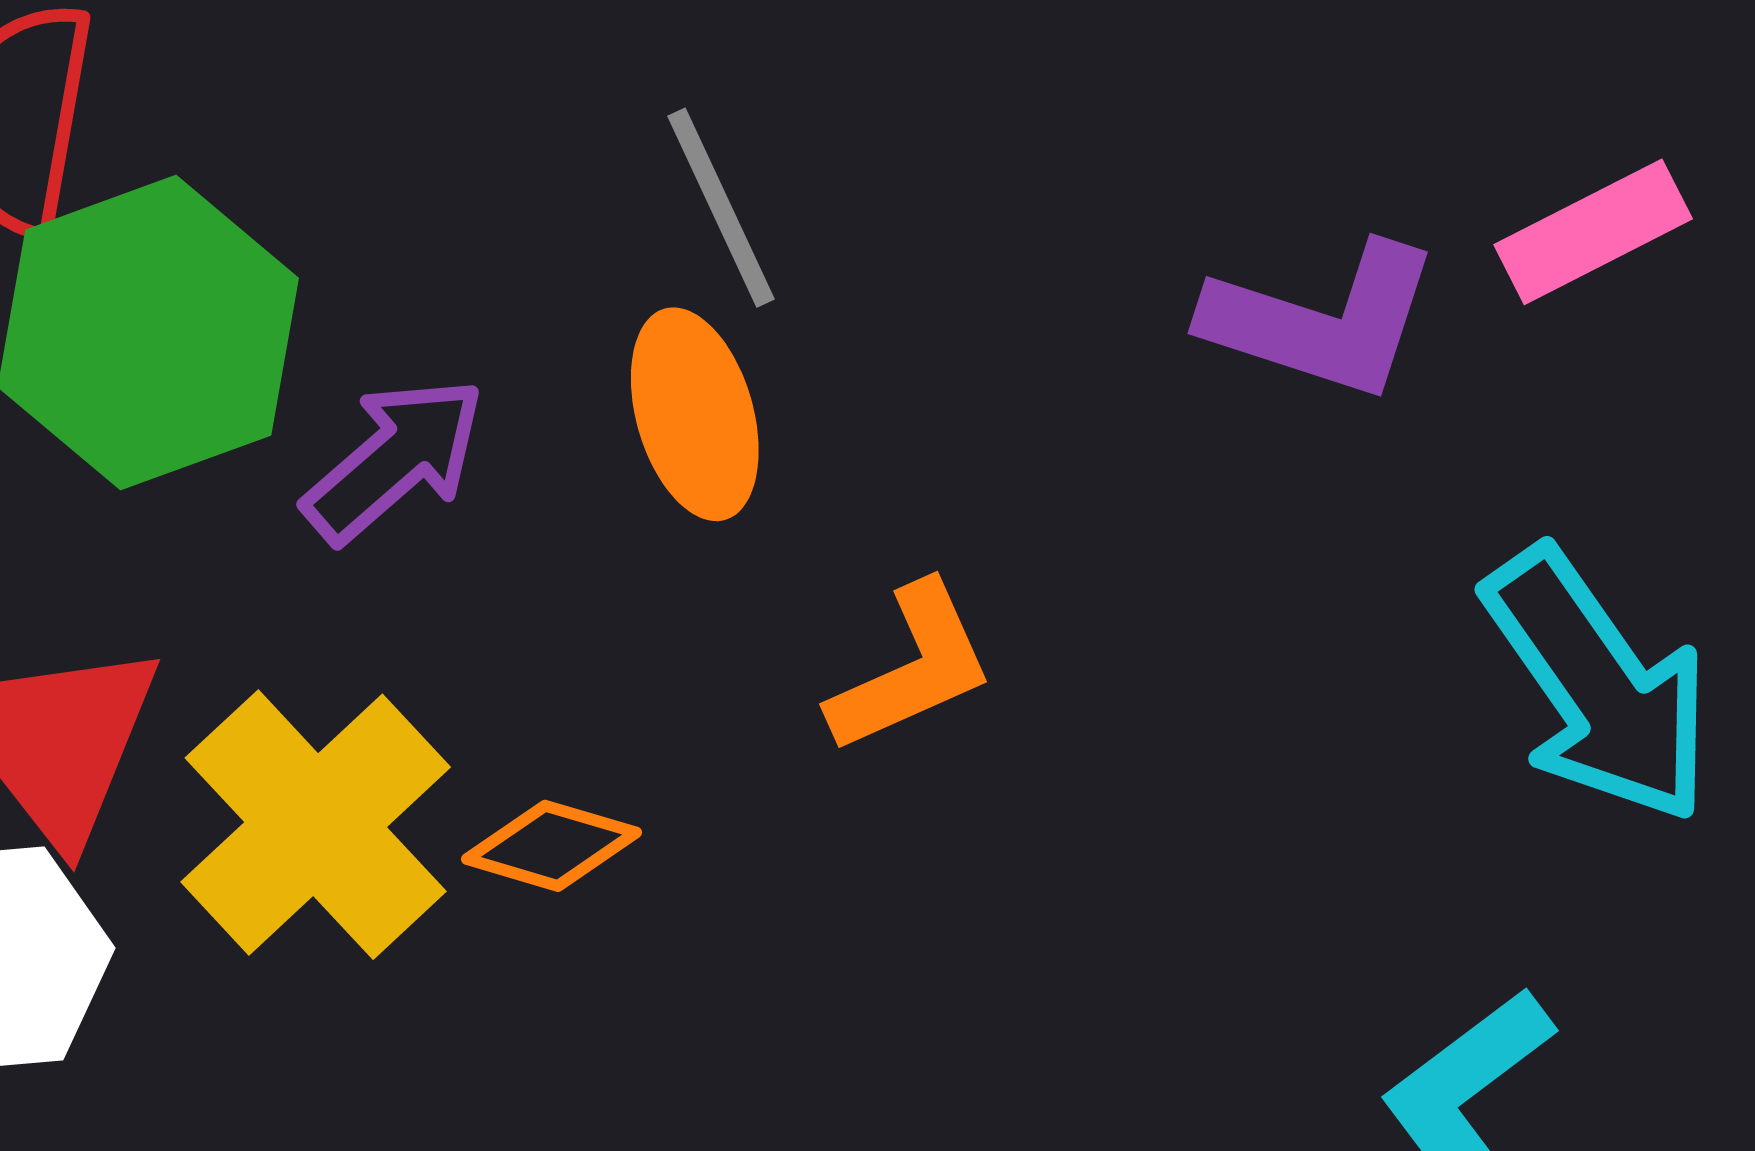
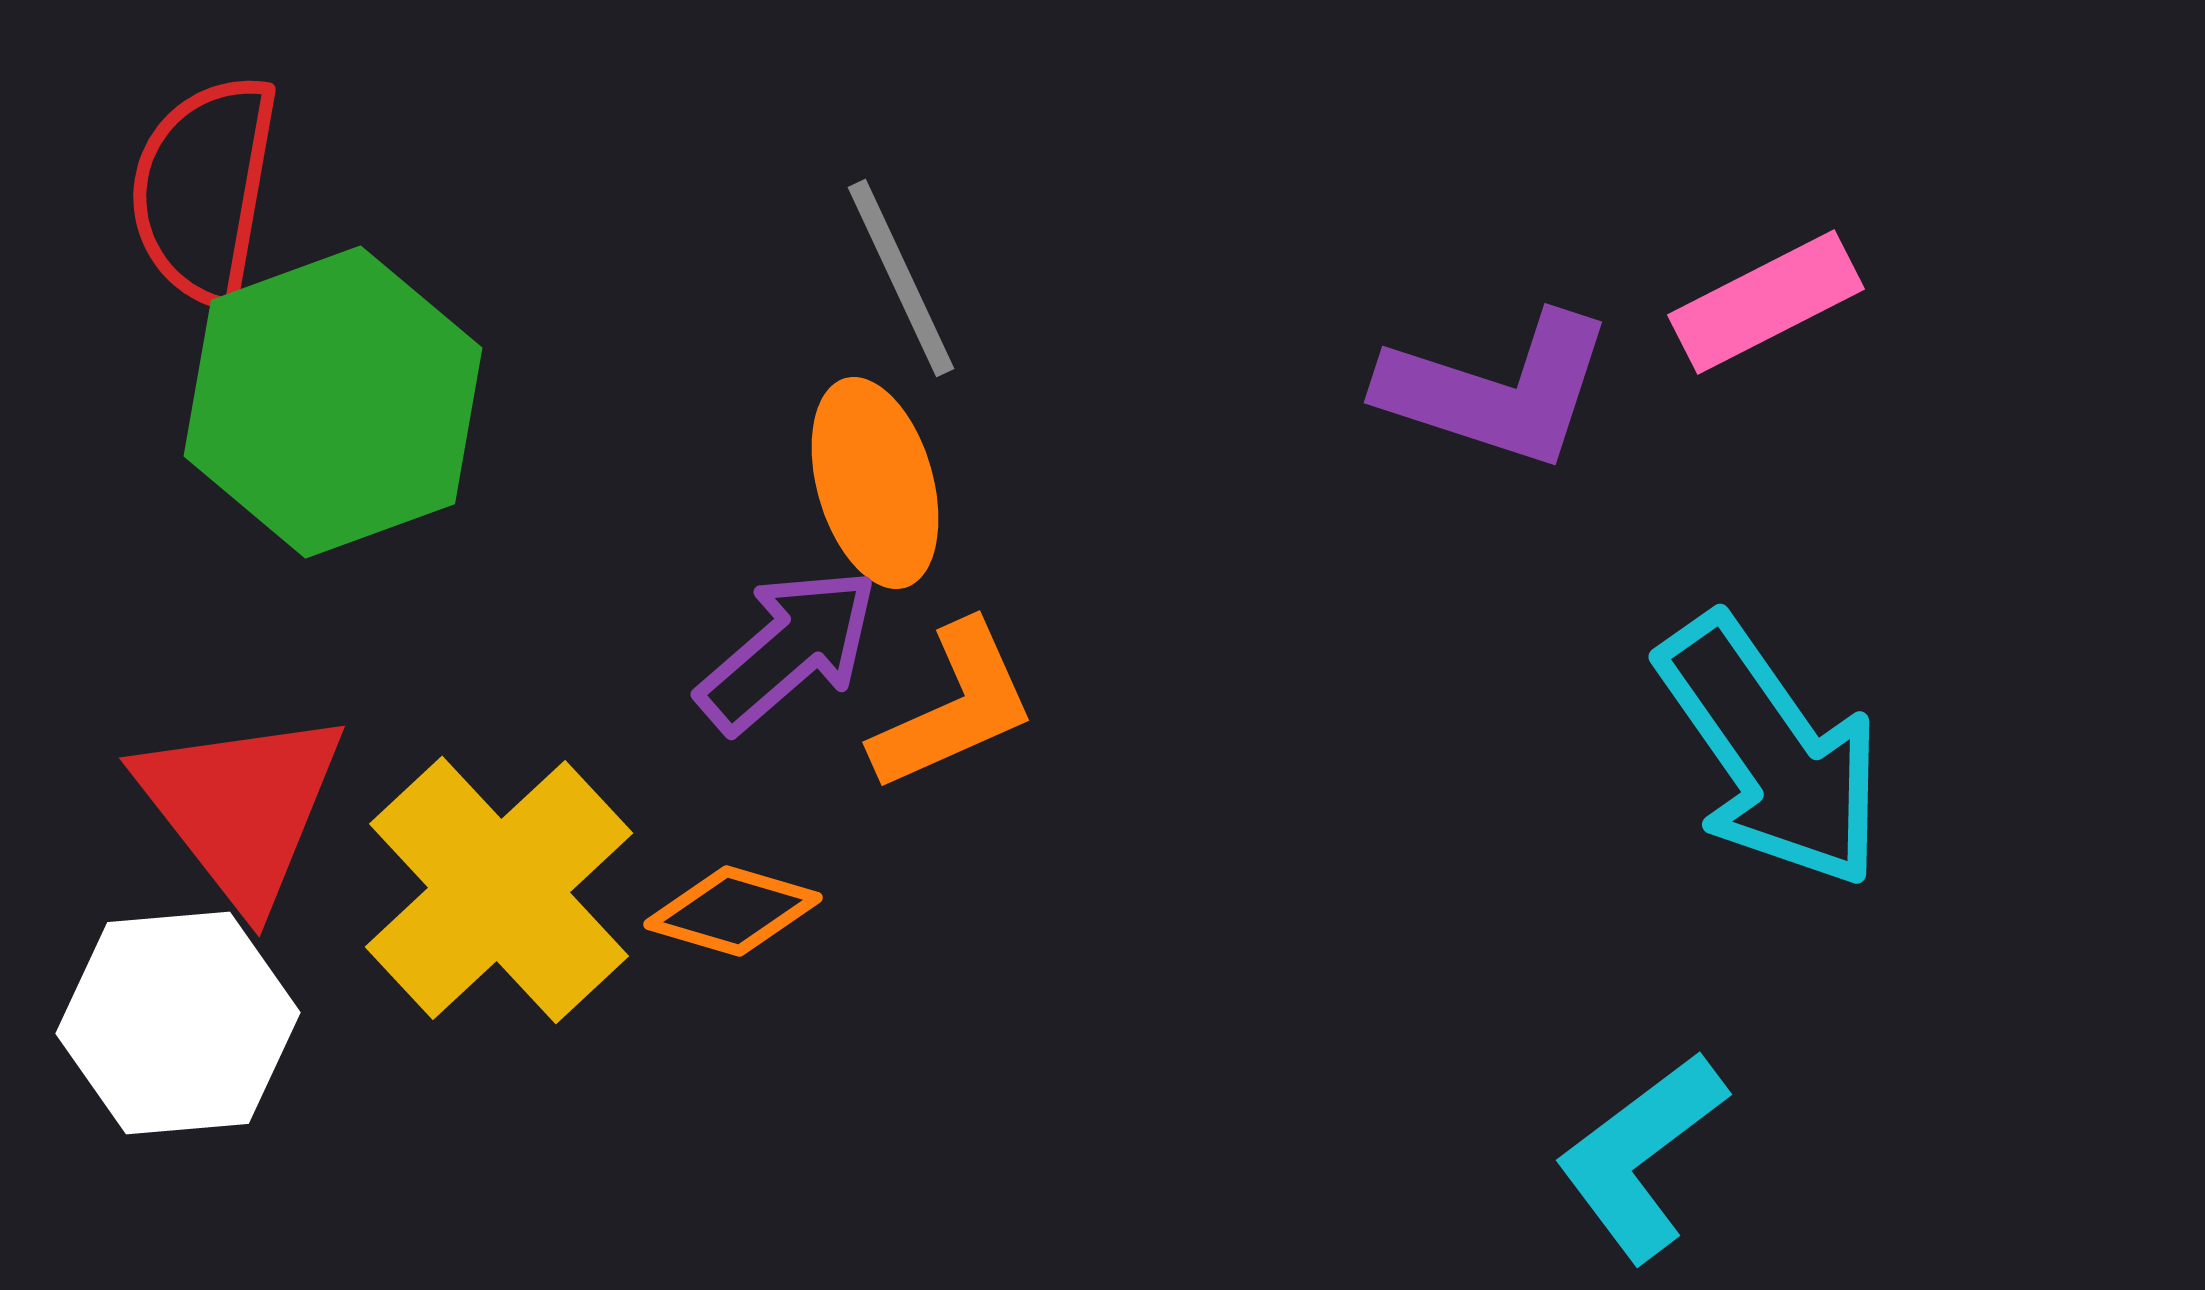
purple arrow: (394, 460) -> (788, 650), moved
orange L-shape: (911, 668) -> (954, 707), moved

